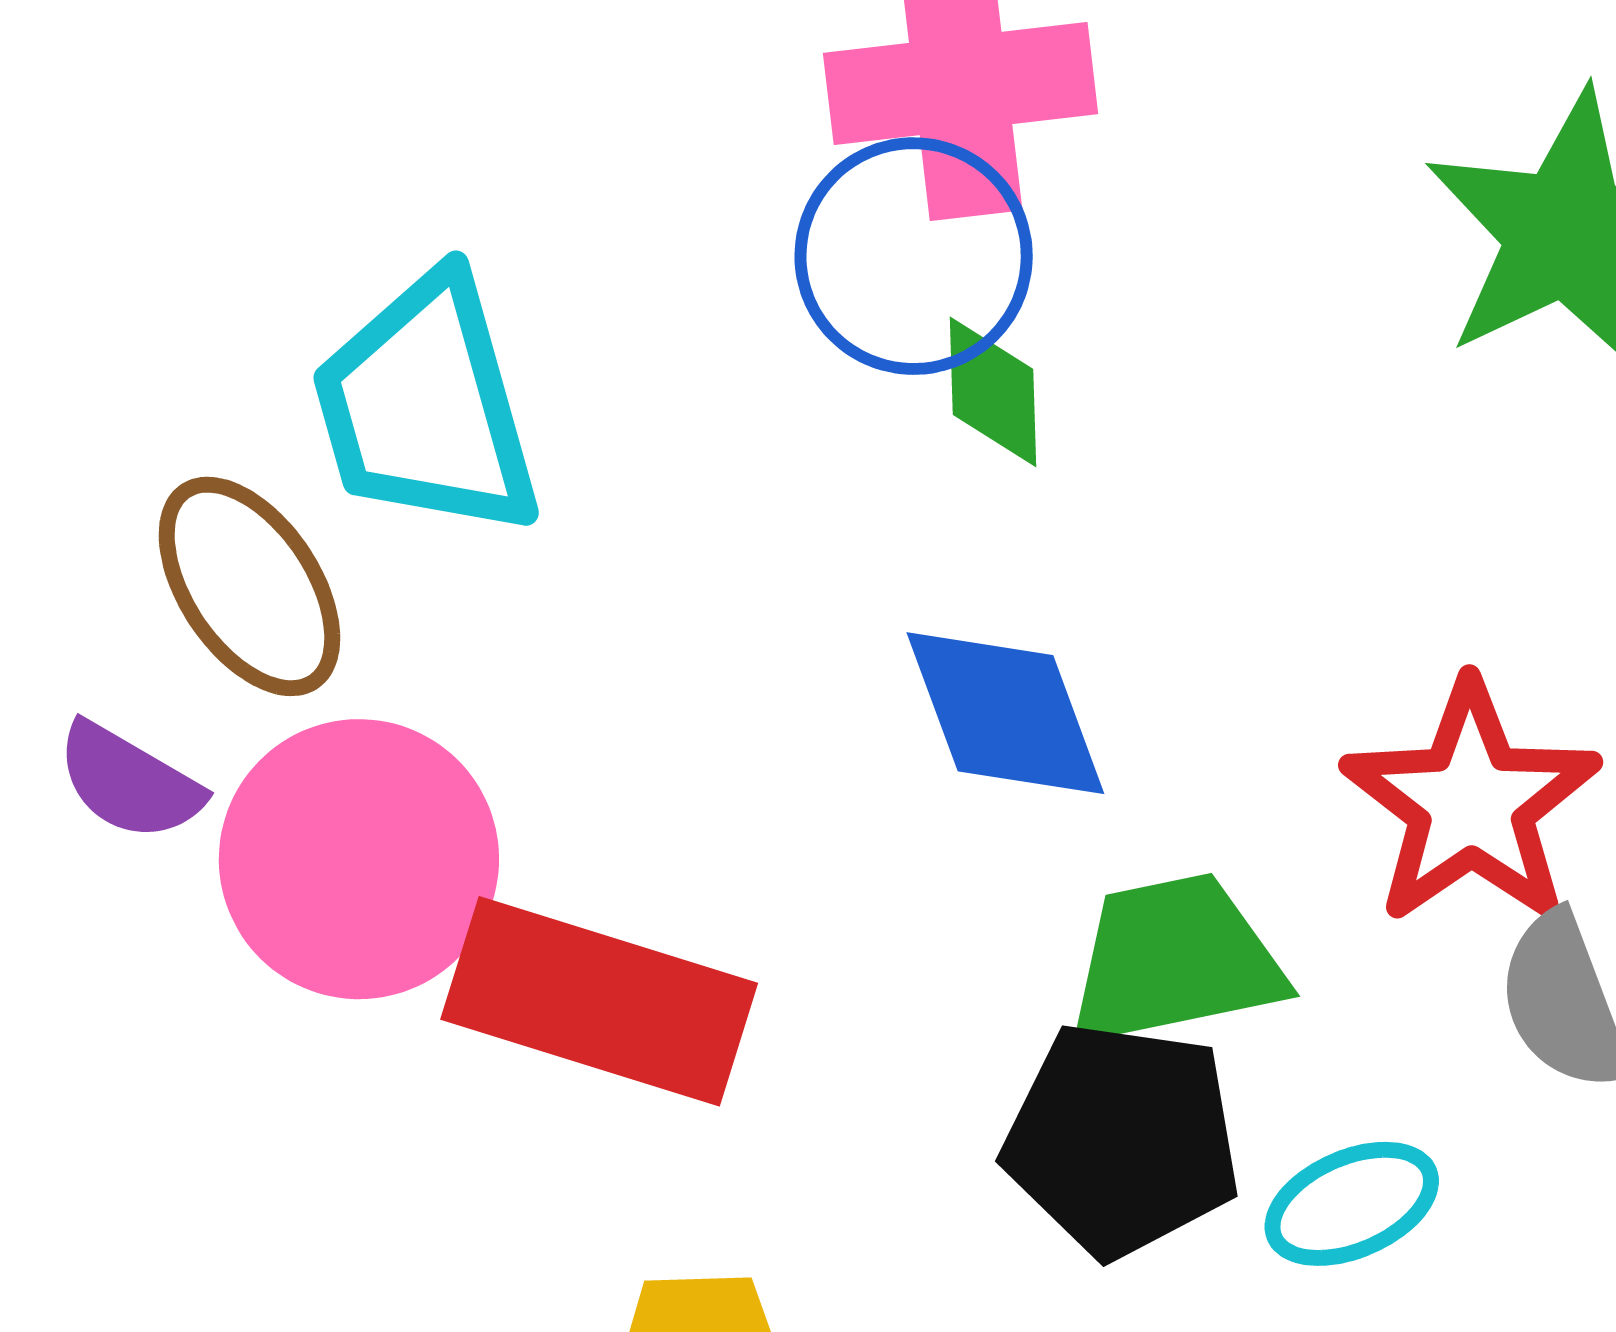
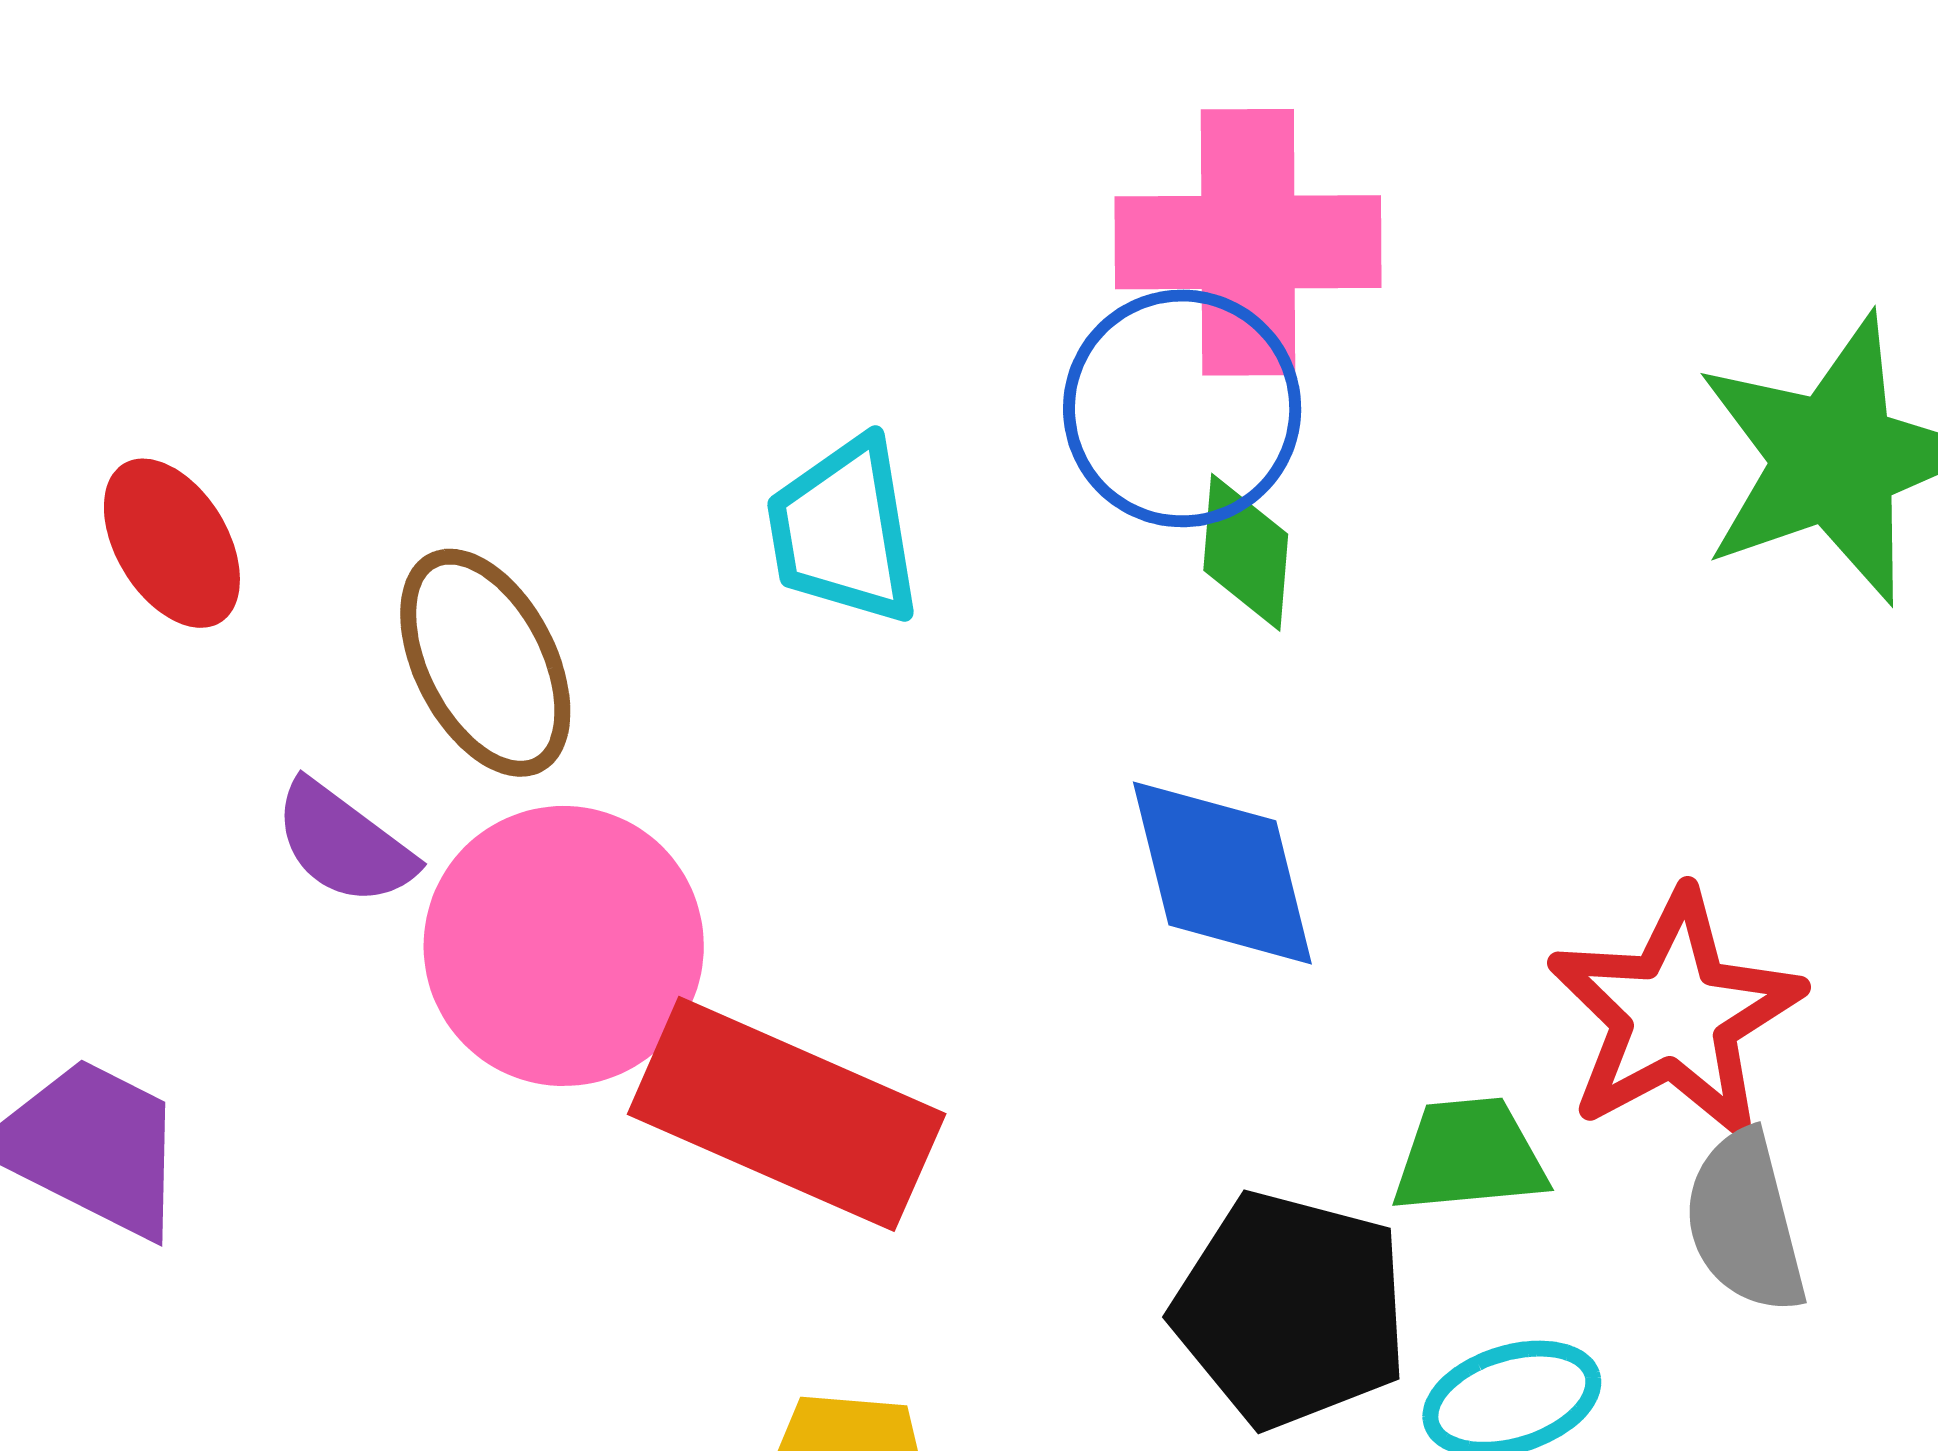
cyan trapezoid: (426, 406) -> (844, 531), moved, size x0.7
green trapezoid: (1174, 960) -> (1469, 1156), moved, size x0.7

